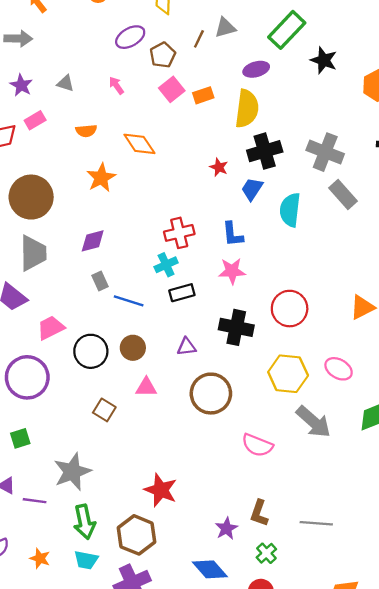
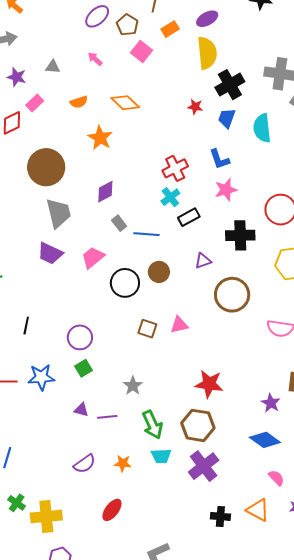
orange rectangle: (203, 95) -> (170, 29), moved
pink trapezoid: (51, 328) -> (93, 257), moved
purple circle: (27, 377) -> (80, 337), moved, size x0.7
pink triangle: (146, 387) -> (179, 325), moved
gray star: (72, 472) -> (133, 386), size x0.6

